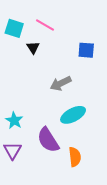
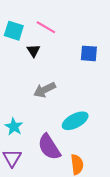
gray arrow: (61, 83) -> (45, 90), moved

